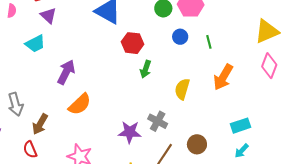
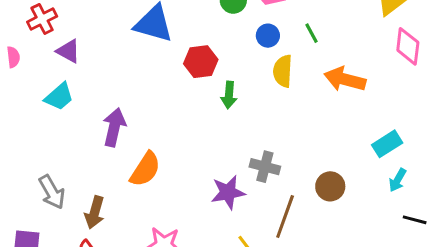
orange arrow: (223, 77) -> (345, 79), turned 88
yellow semicircle: (182, 89) -> (283, 71), moved

